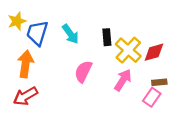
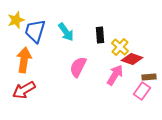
yellow cross: (128, 50) -> (120, 47), size x0.7
red diamond: (154, 52) -> (132, 59), moved, turned 35

